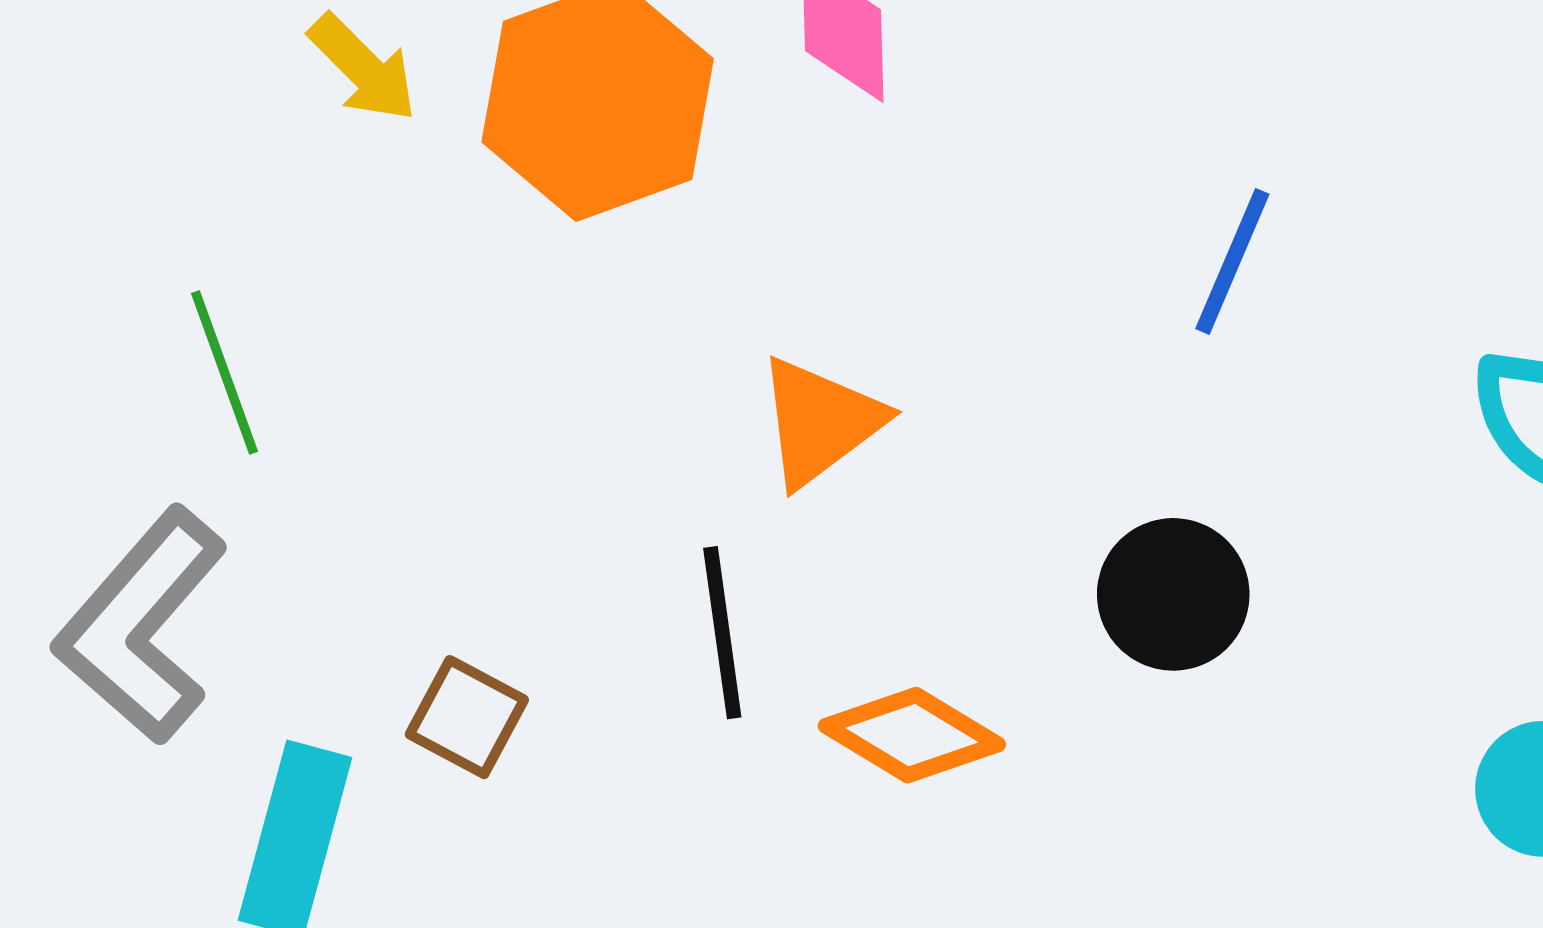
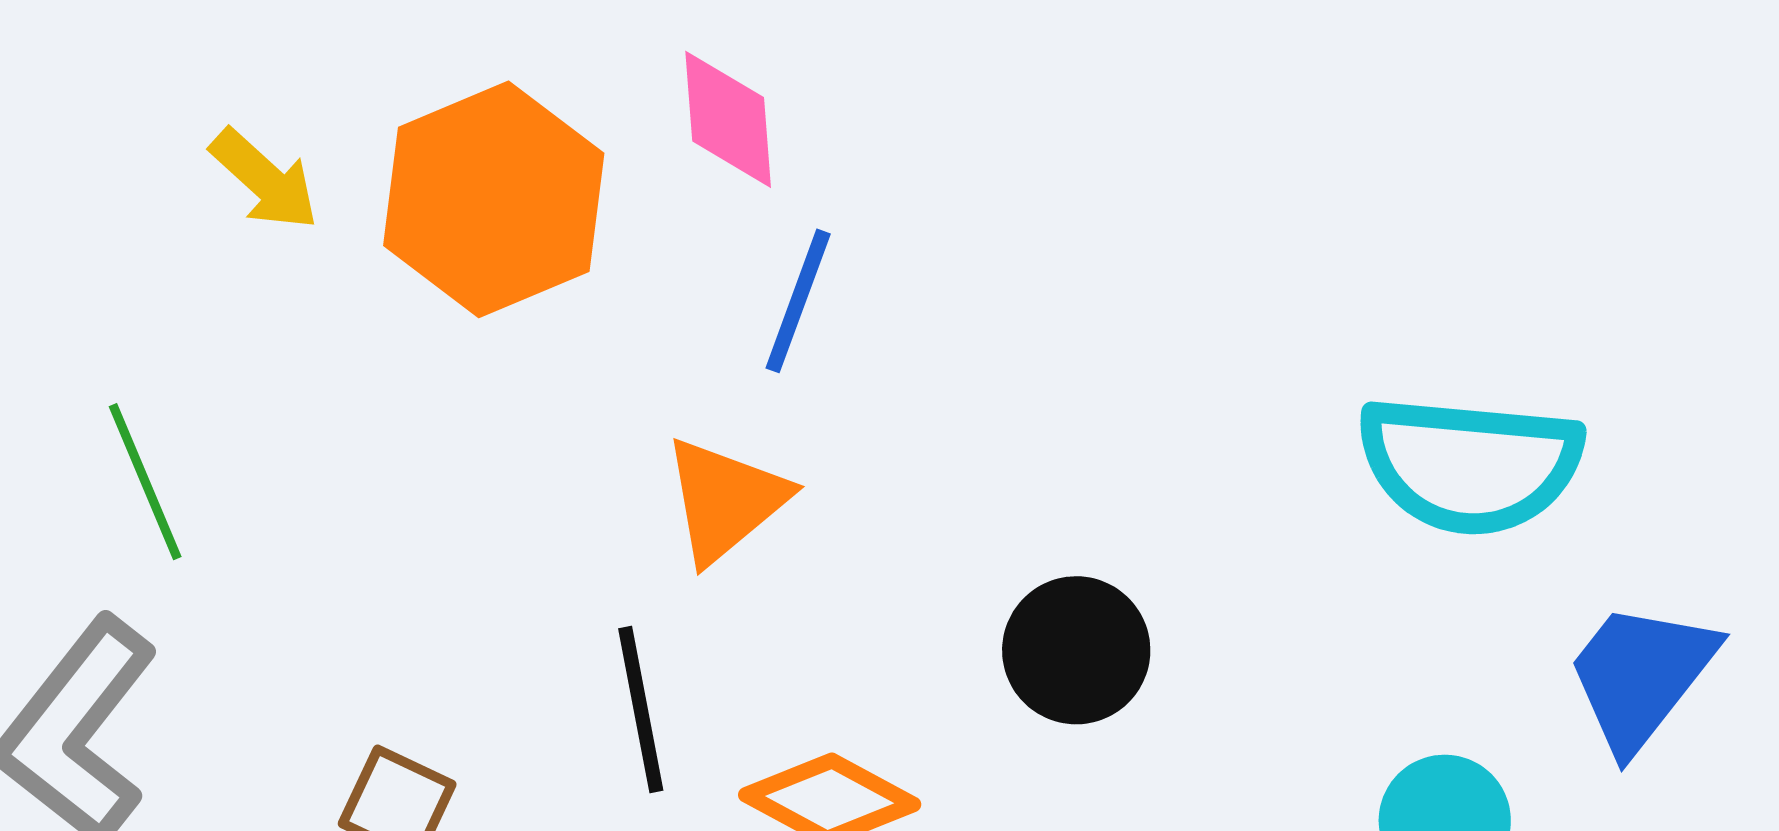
blue line: (1232, 261) -> (798, 301), moved

